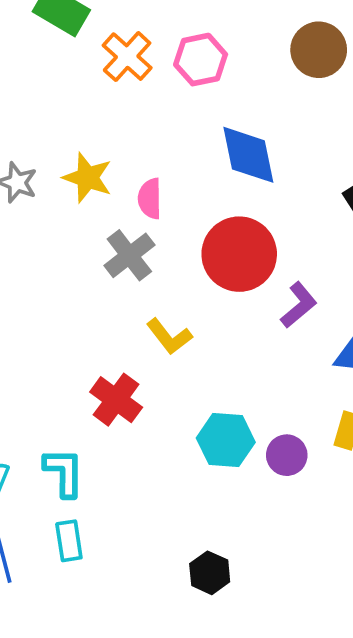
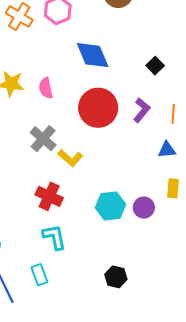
gray cross: (129, 255) -> (43, 139), moved
purple L-shape: (299, 305) -> (142, 110), moved
cyan L-shape: (64, 472) -> (54, 237), moved

